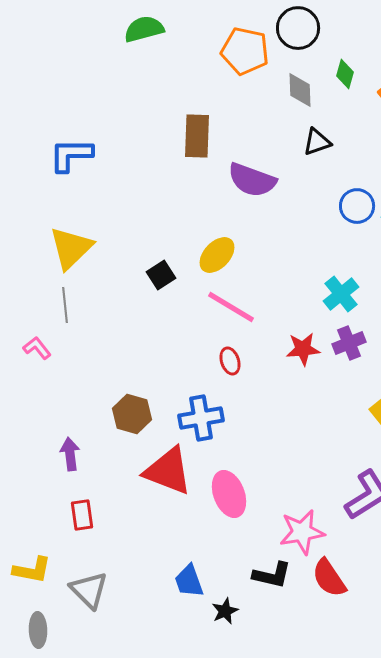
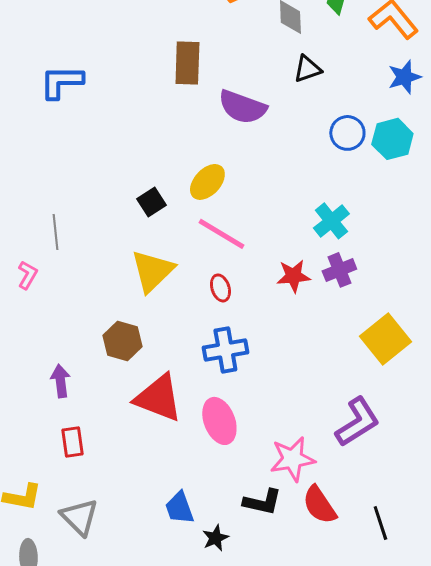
yellow triangle: (71, 248) -> (152, 271), moved
pink L-shape: (37, 348) -> (27, 275), turned 68
blue cross: (201, 418) -> (225, 350), moved

